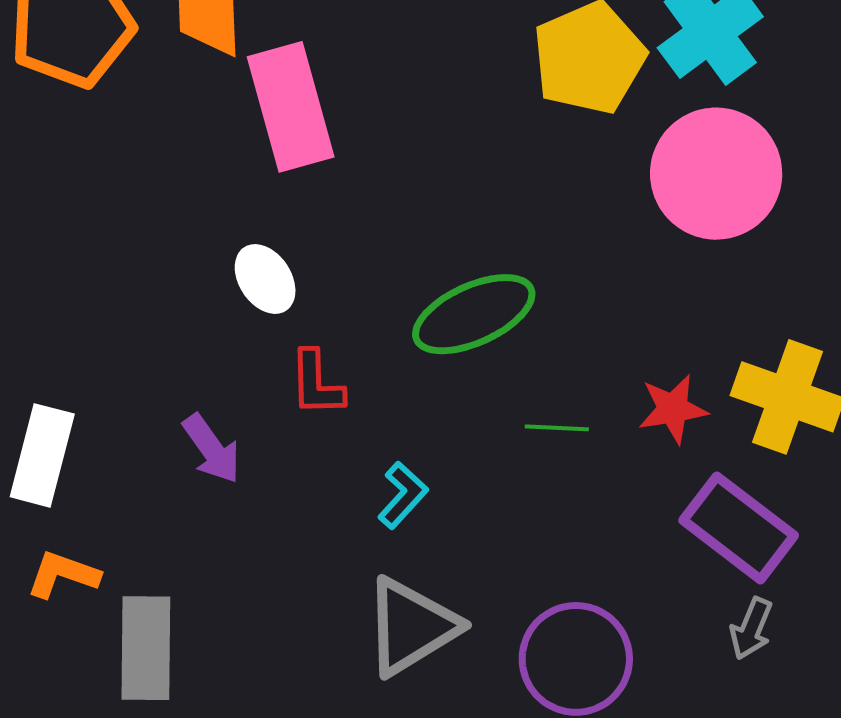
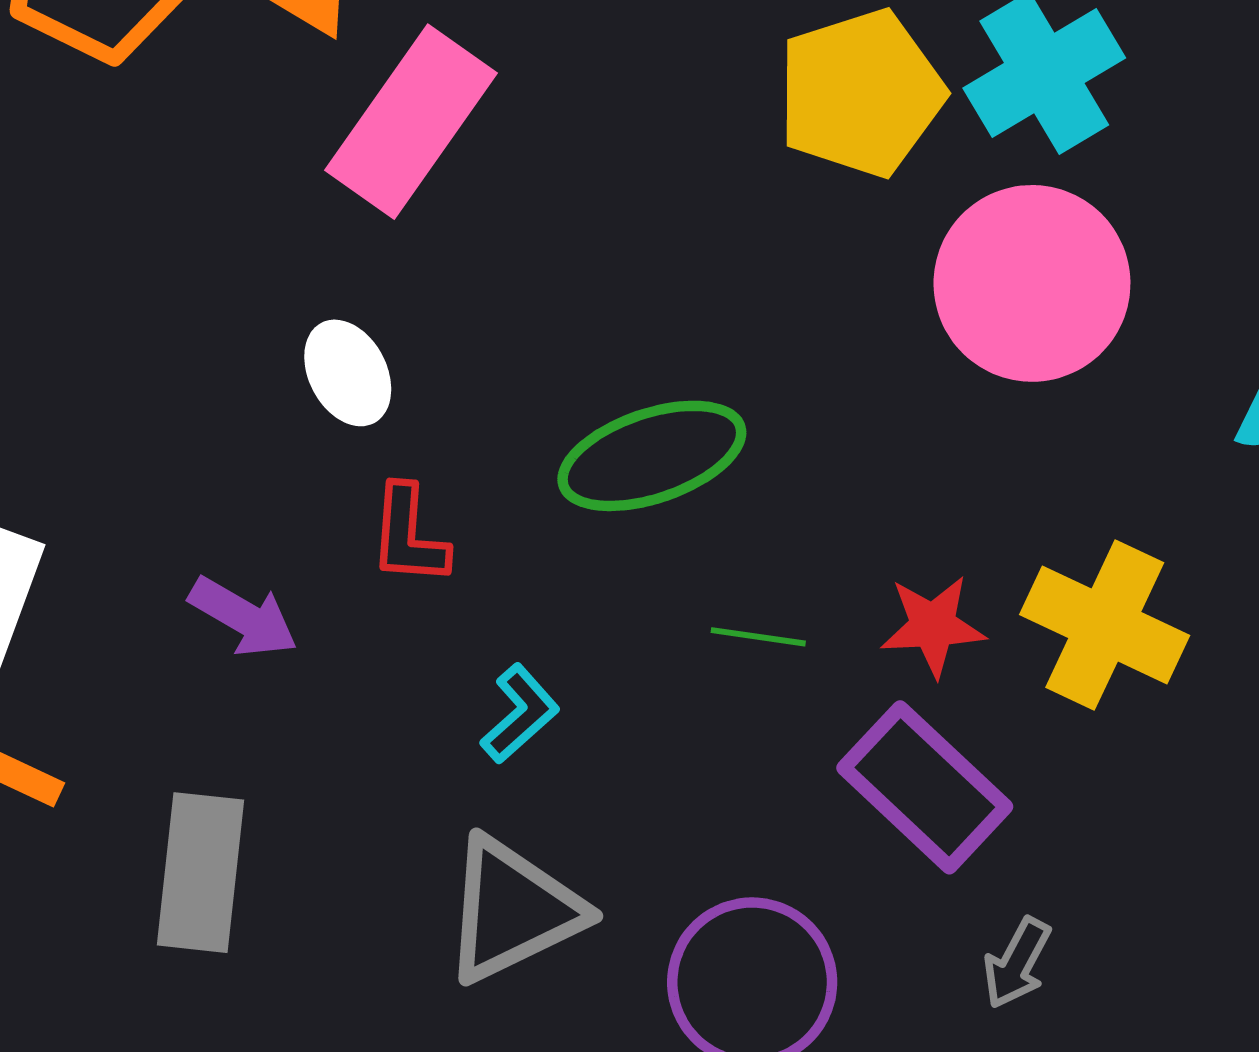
pink rectangle: (291, 107) -> (411, 122), turned 45
purple arrow: (212, 449) -> (243, 617), turned -30
purple rectangle: (739, 528) -> (925, 787), moved
gray rectangle: (146, 648) -> (200, 873), moved

